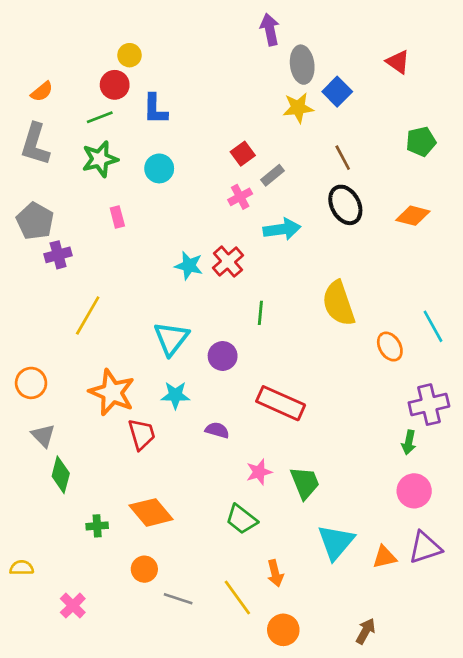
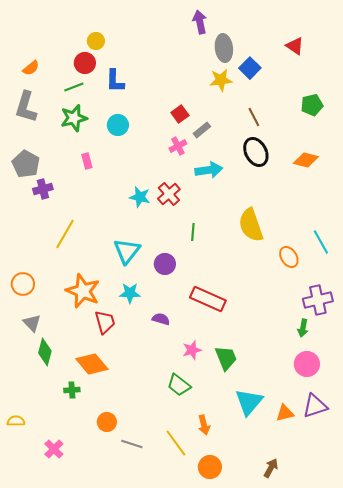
orange diamond: (151, 512) -> (92, 364), moved

